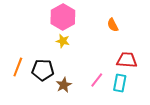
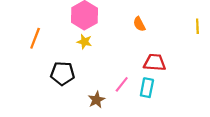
orange line: (18, 67) -> (35, 38), moved
brown star: (64, 85) -> (97, 100), moved

